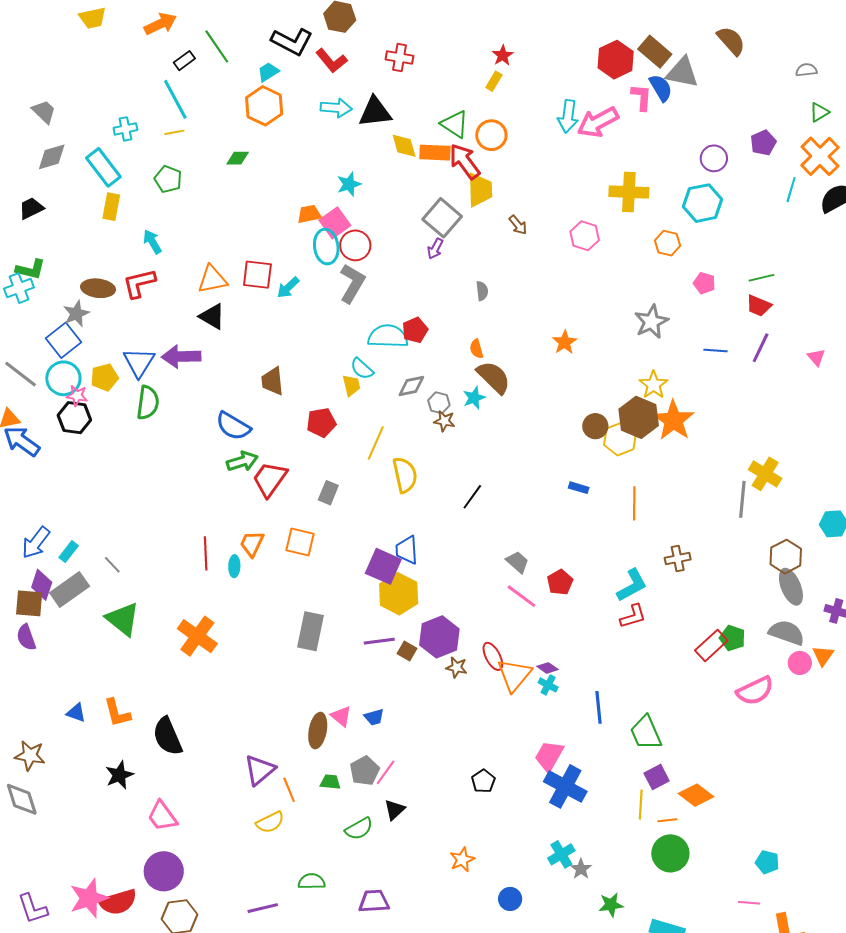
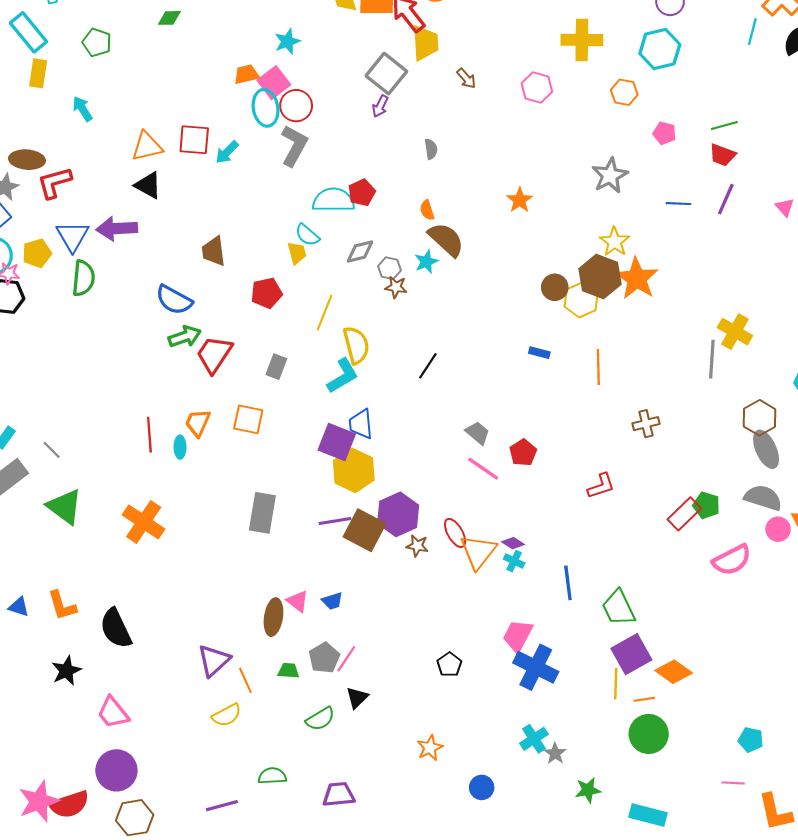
red L-shape: (139, 283) -> (54, 183), moved
cyan L-shape: (632, 585) -> (343, 376), moved
brown square: (407, 651) -> (365, 530), size x2.0
purple square: (657, 777) -> (631, 654), size x1.5

